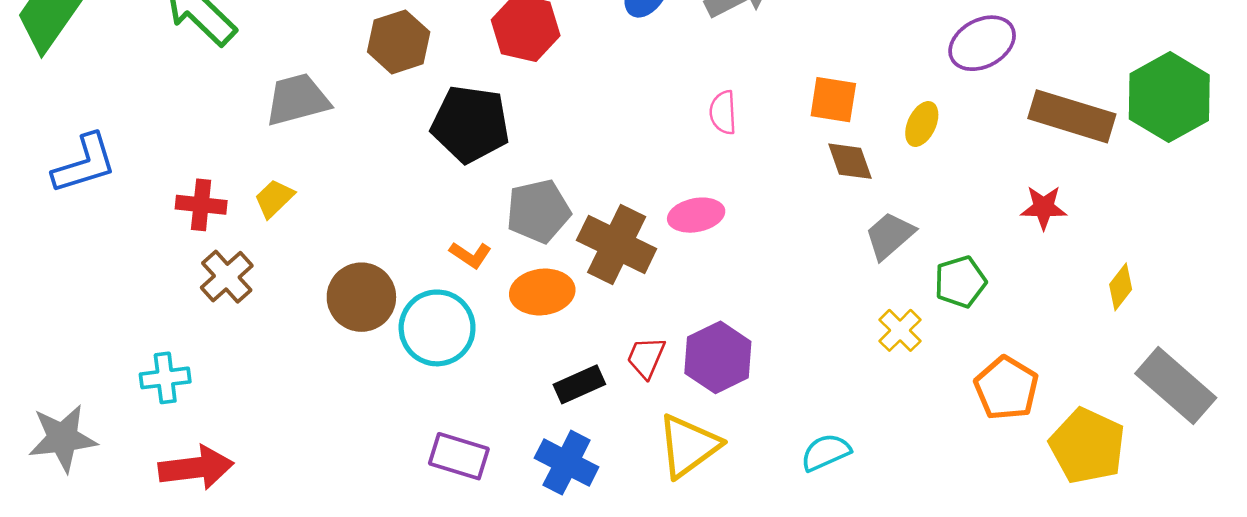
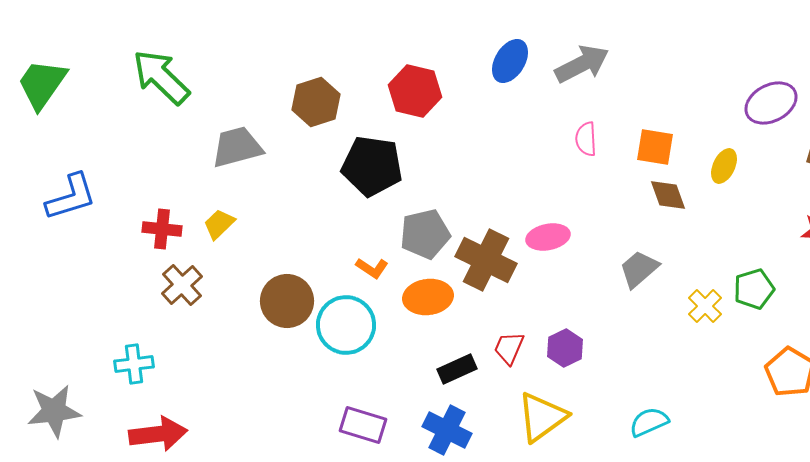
pink semicircle: (723, 112) -> (586, 139), moved
gray trapezoid: (890, 236) -> (639, 269), moved
yellow cross: (900, 330) -> (705, 306), moved
purple hexagon: (718, 357) -> (565, 348), size x0.7

